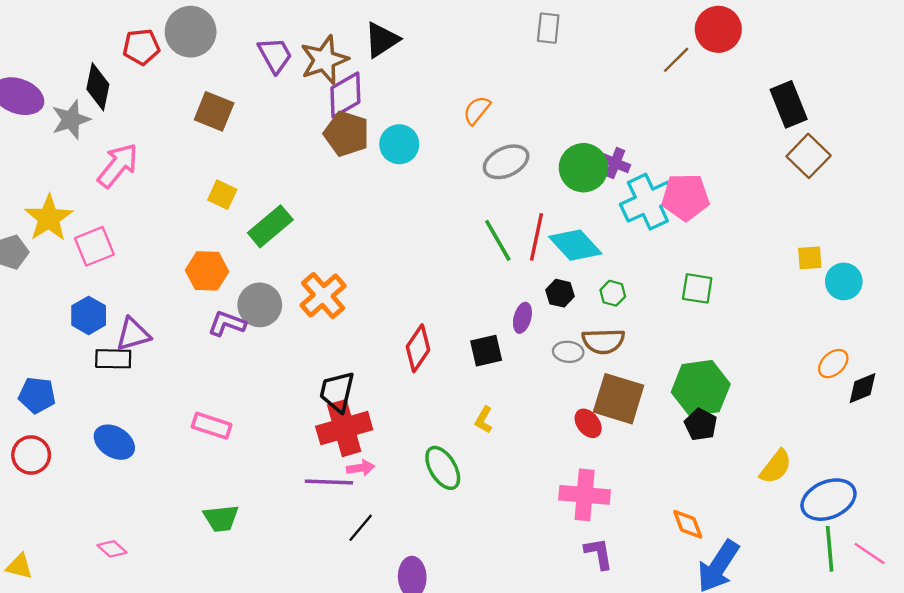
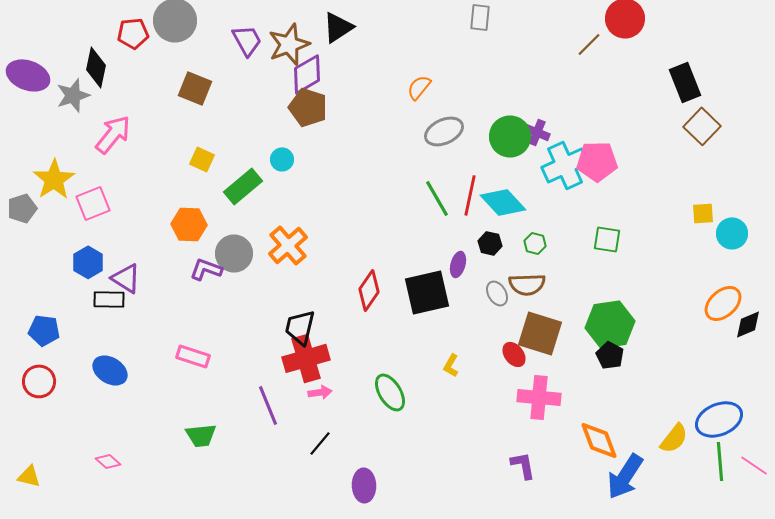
cyan circle: (399, 144) -> (282, 159), moved, size x0.7
purple triangle: (133, 334) -> (126, 278), turned 48
black square: (486, 351) -> (427, 292), size x1.6
gray ellipse: (568, 352) -> (497, 293), turned 55
orange ellipse: (833, 364) -> (723, 303), size x1.4
yellow L-shape: (484, 420) -> (451, 365), moved
yellow semicircle: (776, 467) -> (674, 438), moved
purple line: (329, 482) -> (268, 405), moved, turned 66
pink cross: (585, 495) -> (539, 397), moved
orange diamond: (688, 524) -> (599, 440), size x1.4

